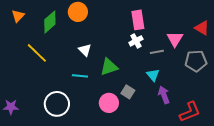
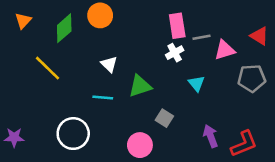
pink triangle: (175, 39) -> (225, 50), turned 42
gray line: (157, 52) -> (202, 37), moved
cyan triangle: (153, 75) -> (196, 83), moved
purple arrow: (164, 95) -> (211, 136), moved
pink circle: (109, 103) -> (140, 145), moved

